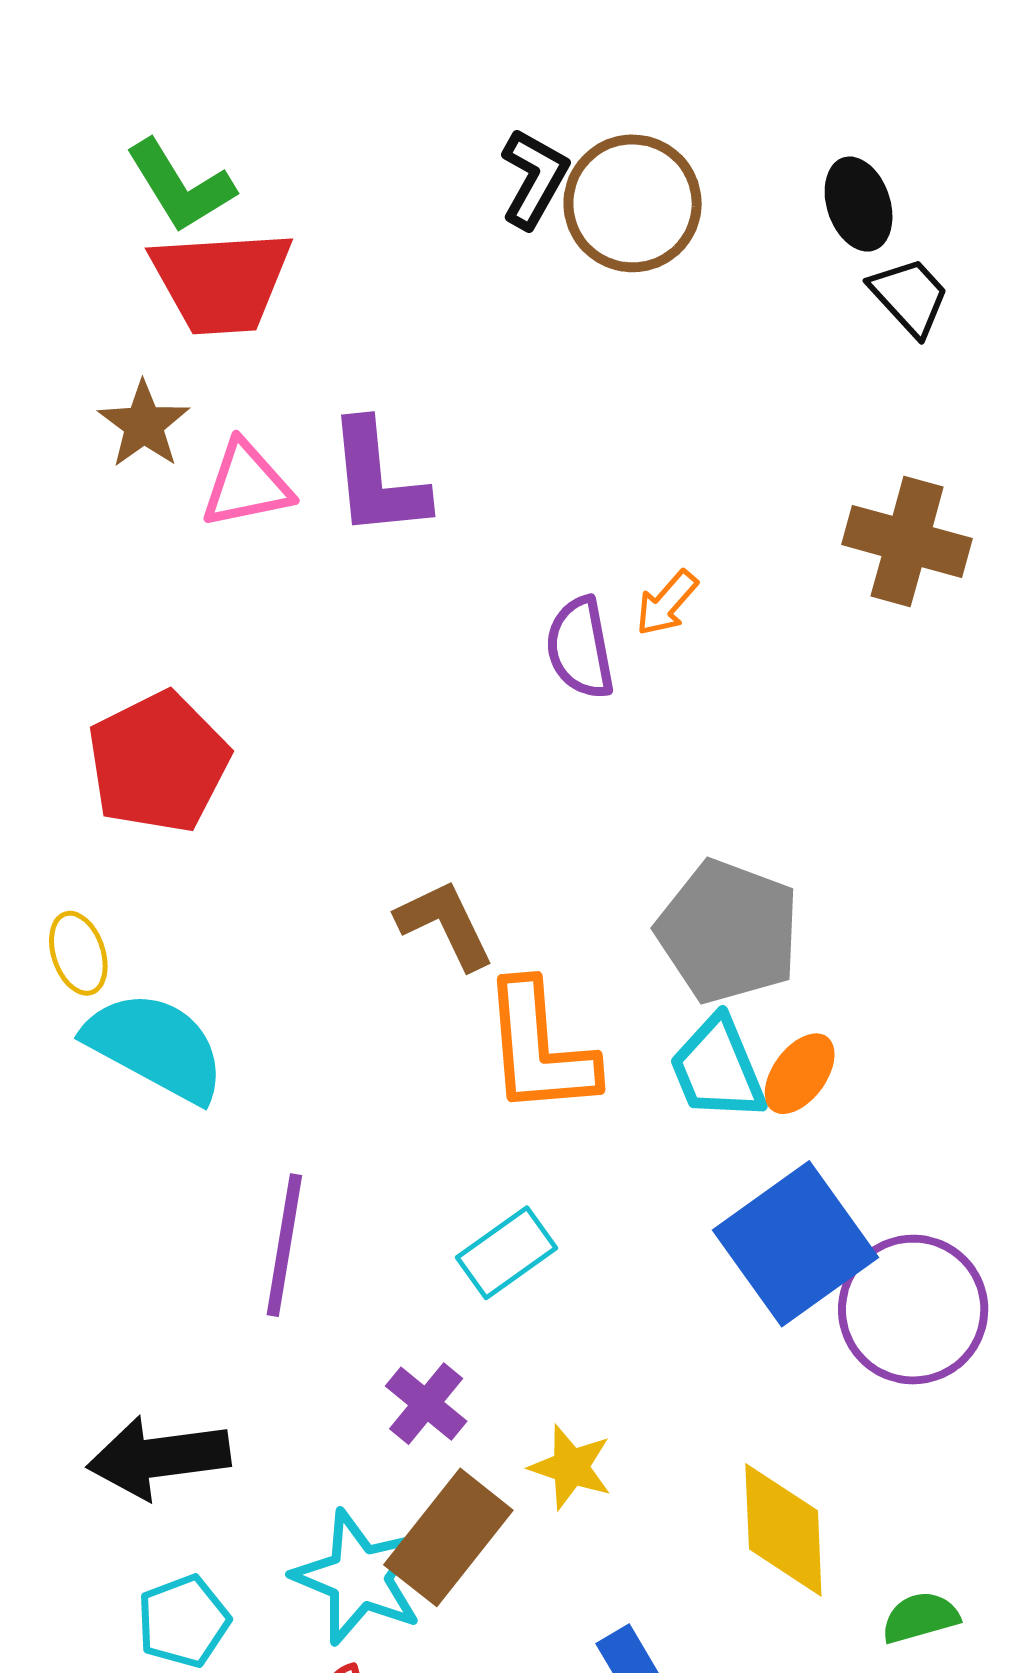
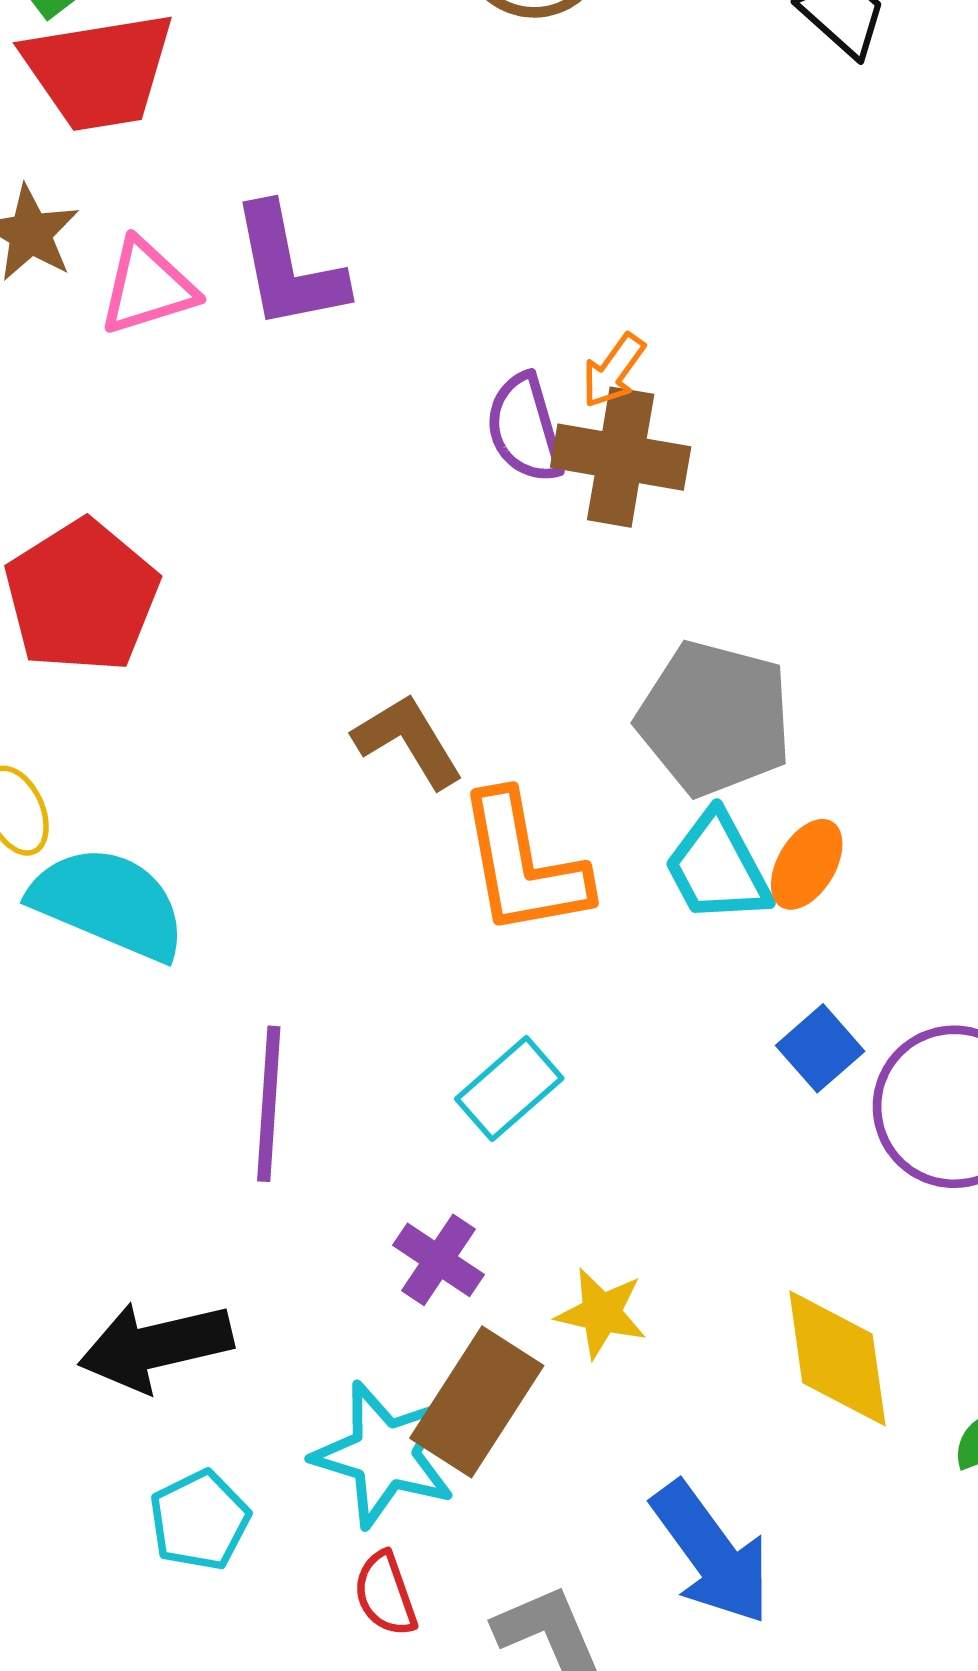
brown cross: (907, 542) -> (621, 457), moved
blue square: (795, 1244) -> (820, 1048), size x0.5

